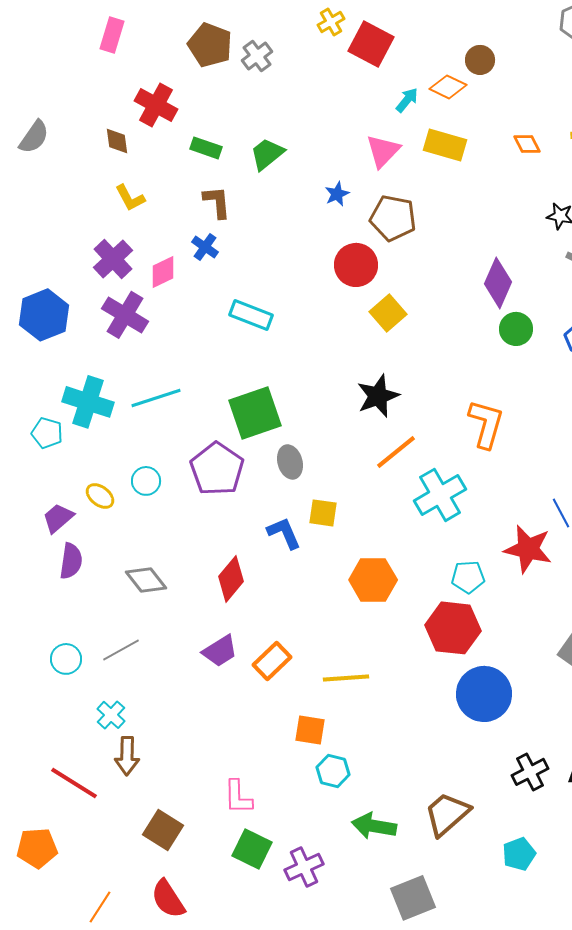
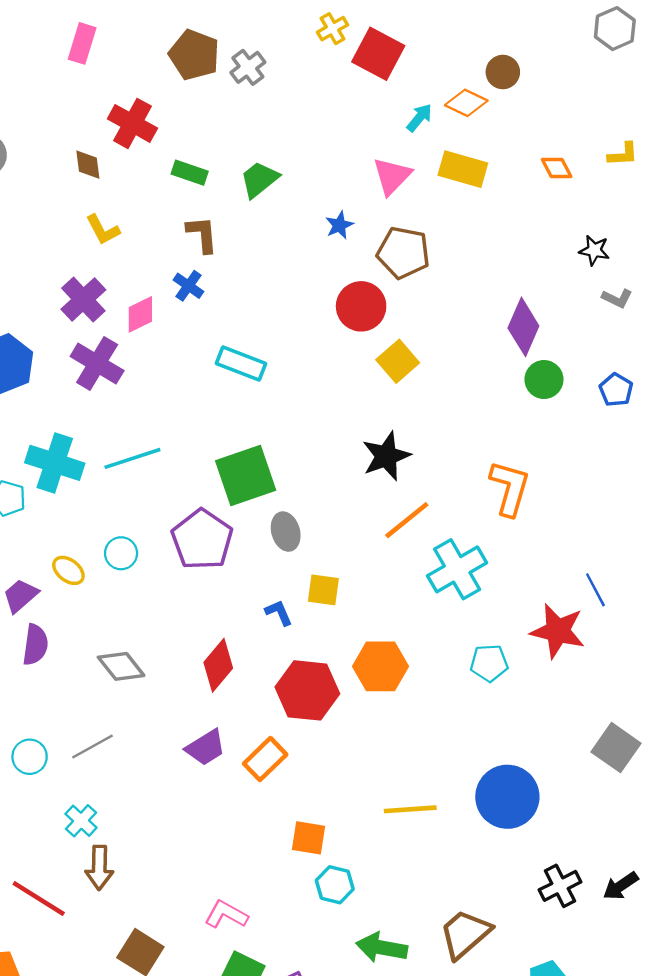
blue L-shape: (284, 533) -> (279, 613), size x0.7
red hexagon: (453, 628) -> (307, 690), moved
yellow line: (346, 678) -> (410, 809), moved
pink L-shape: (238, 797) -> (226, 914), turned 120

